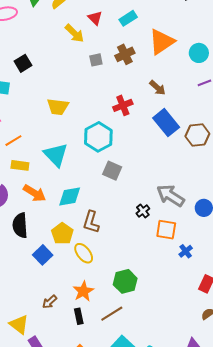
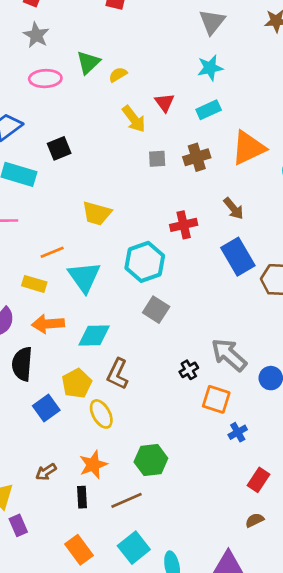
orange line: (13, 141) -> (52, 252), moved
orange arrow: (34, 193) -> (48, 324), turned 135

